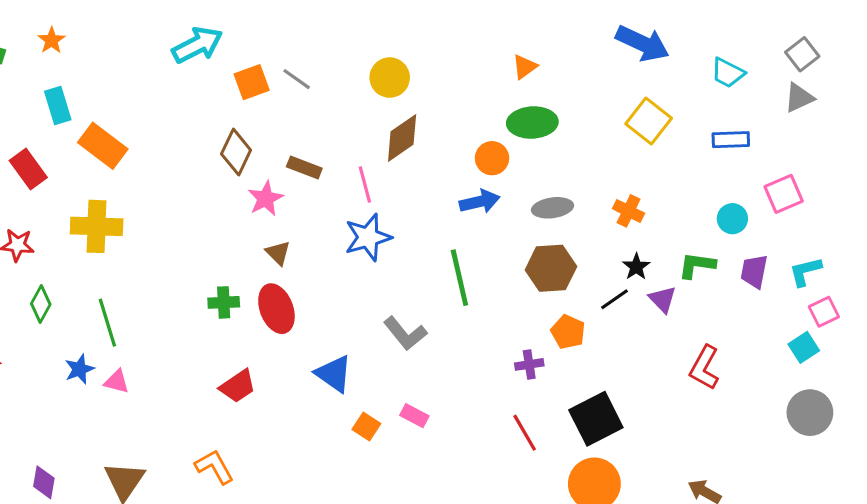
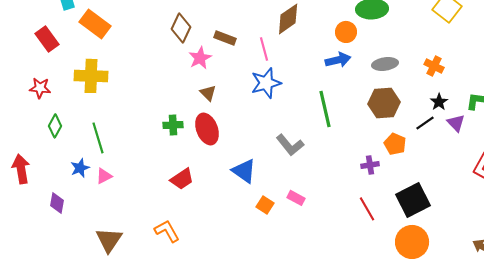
pink triangle: (117, 382) -> (104, 176), turned -42
purple diamond: (44, 482) -> (57, 203), moved

